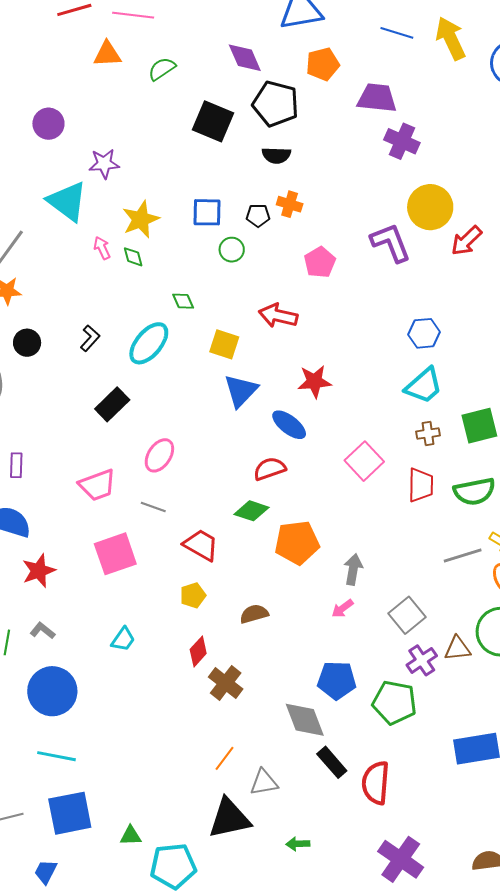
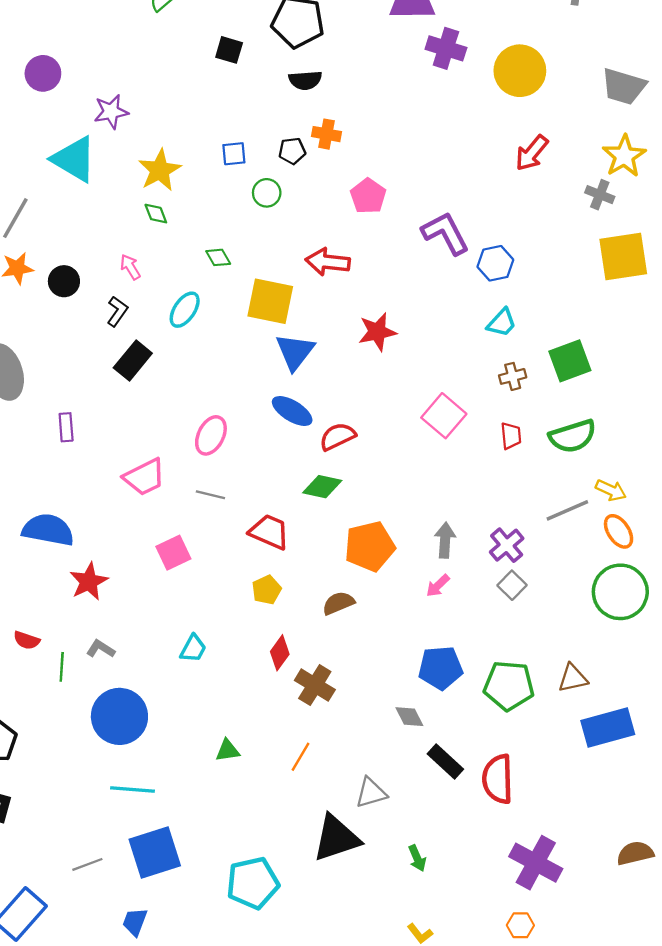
black square: (213, 121) -> (229, 50), size x0.6
yellow circle: (430, 207) -> (520, 71), moved
blue square: (207, 212) -> (234, 154), size x0.7
purple L-shape: (391, 243) -> (445, 233), moved
pink arrow: (102, 248) -> (130, 267), moved
black circle: (27, 343) -> (64, 281), moved
cyan ellipse: (149, 343) -> (185, 310), size x0.7
yellow square: (224, 344) -> (270, 301), size x1.4
cyan trapezoid: (424, 386) -> (502, 323), size x0.7
black rectangle: (112, 404) -> (133, 361), moved
blue ellipse: (289, 425) -> (292, 411), moved
purple rectangle: (16, 465) -> (66, 427), moved
red trapezoid: (421, 485) -> (511, 436), size x0.7
orange pentagon: (297, 543) -> (370, 546), moved
pink square: (115, 554) -> (173, 553), size x0.7
gray square: (407, 615) -> (512, 585), size x0.7
brown triangle: (457, 649) -> (573, 678), moved
purple cross: (422, 660) -> (507, 545), moved
gray diamond: (305, 720) -> (409, 717), size x0.6
orange line: (225, 758) -> (301, 757), moved
green triangle: (131, 836) -> (228, 750), moved
green arrow: (298, 844) -> (417, 858), turned -105
cyan pentagon: (173, 866) -> (253, 883), moved

